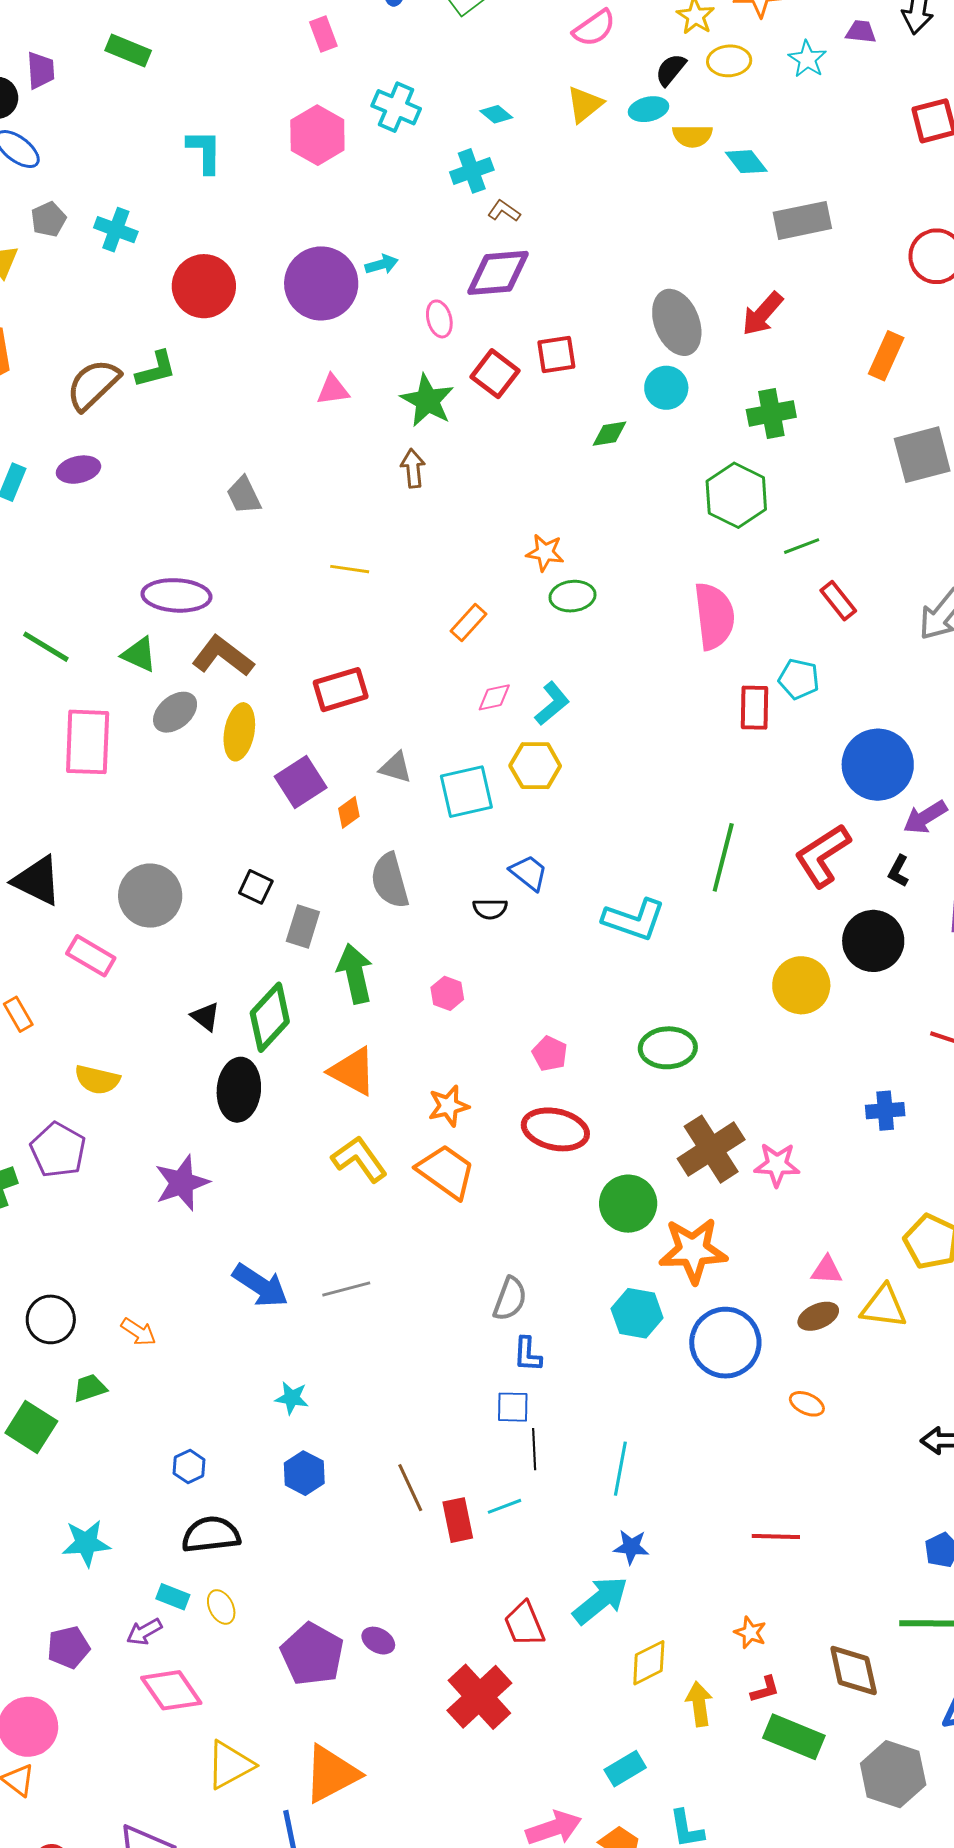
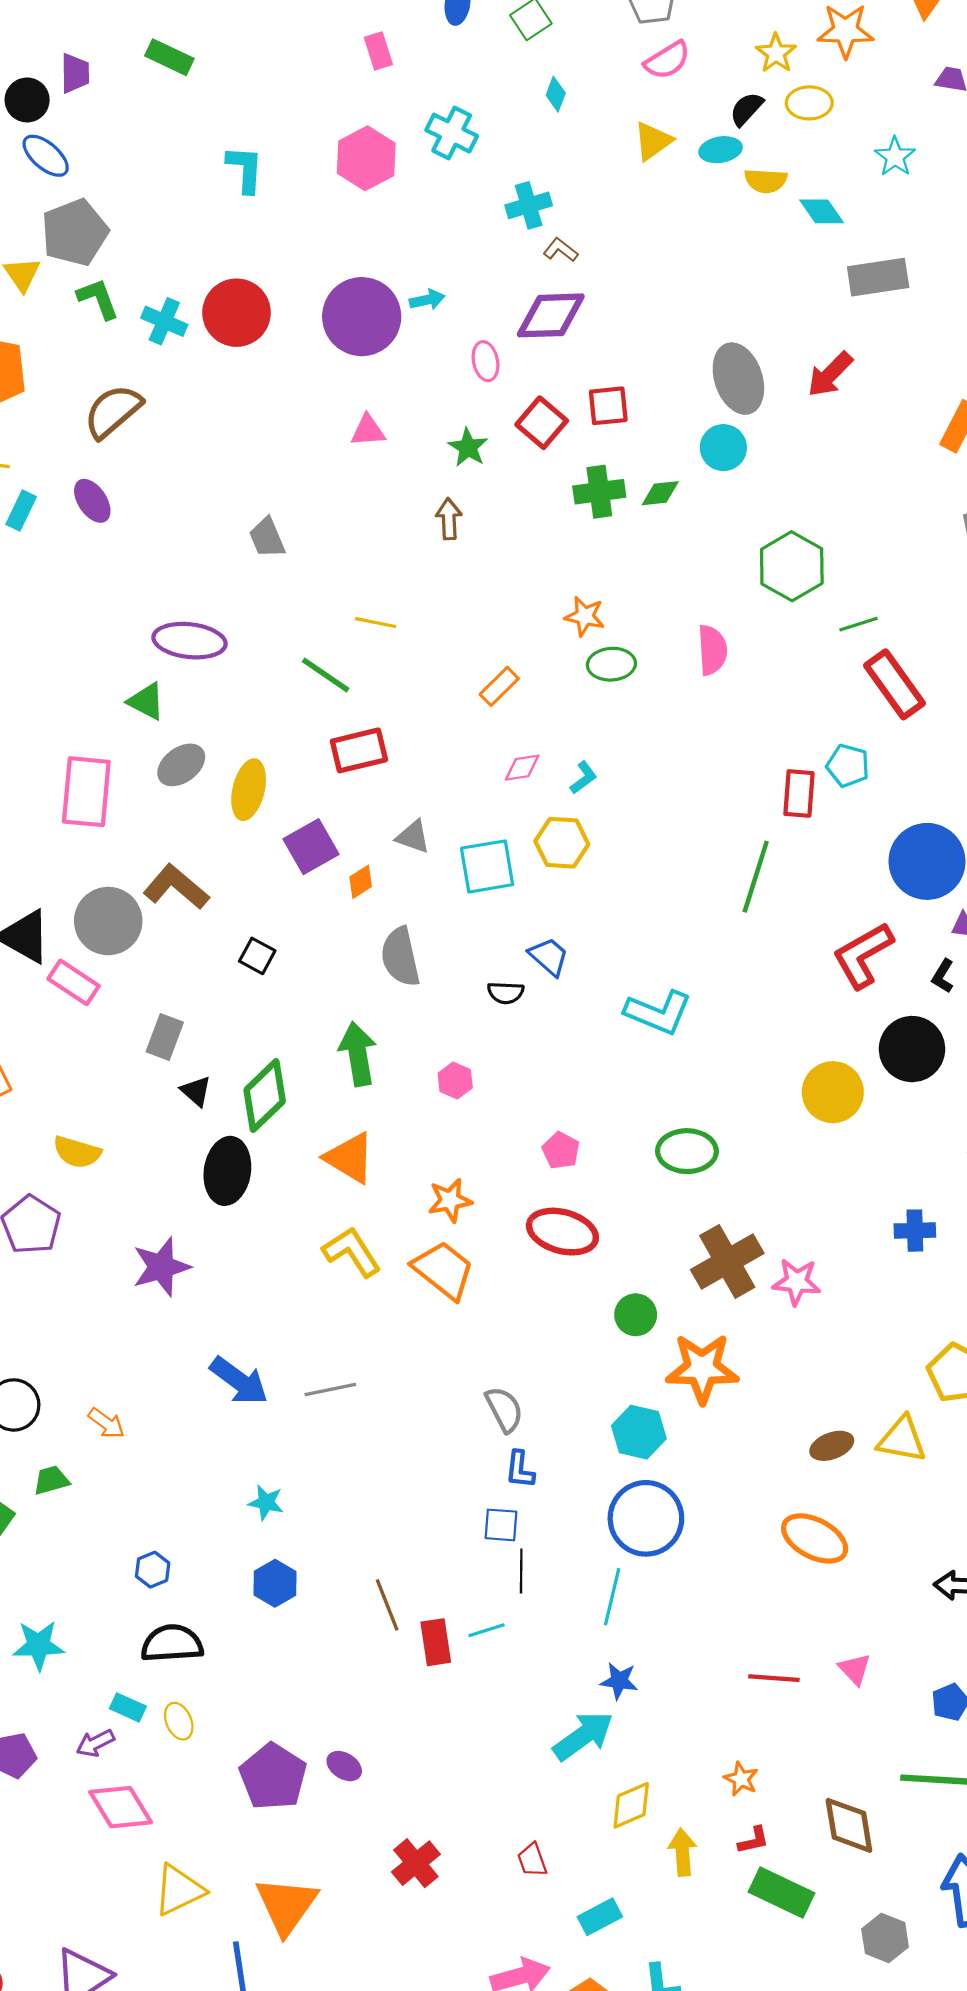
cyan star: (807, 59) -> (895, 157), moved
cyan diamond: (496, 114) -> (556, 94), moved, turned 68
gray pentagon: (48, 219) -> (75, 232), size x1.8
cyan cross: (116, 230) -> (164, 321), moved
green L-shape: (156, 369) -> (98, 299), moved, turned -99
green star: (427, 401) -> (468, 447), size x0.7
green cross: (771, 413) -> (599, 492), moved
purple ellipse: (78, 470) -> (92, 501), turned 66
red rectangle: (838, 601) -> (894, 684), size x1.6
pink semicircle: (714, 616) -> (712, 650), moved, size x0.7
green line: (46, 647) -> (326, 675), moved
brown L-shape: (223, 656) -> (176, 887), moved
cyan L-shape: (552, 704) -> (583, 778), size x0.7
green line: (723, 857) -> (756, 877), moved
gray circle: (150, 896) -> (108, 921), moved
gray rectangle: (303, 926) -> (165, 1037), moved
pink rectangle: (91, 956) -> (74, 982), moved
green circle: (628, 1204) -> (636, 1315), size x0.7
pink triangle: (827, 1270) -> (855, 1669), moved, turned 40
gray semicircle: (510, 1299) -> (504, 1409), turned -51
blue circle: (725, 1343) -> (646, 1518), moved
orange ellipse: (807, 1404) -> (815, 1538), size x1.8
red trapezoid: (524, 1624) -> (532, 1860), moved, size x0.7
red cross: (479, 1697) -> (416, 1863), moved, size x0.7
orange triangle: (331, 1774) -> (286, 1905), turned -30
gray hexagon: (893, 1774) -> (885, 1938), size x0.7

